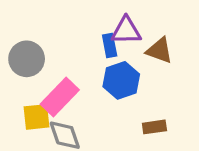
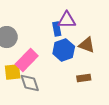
brown triangle: (159, 51) -> (87, 45), moved

